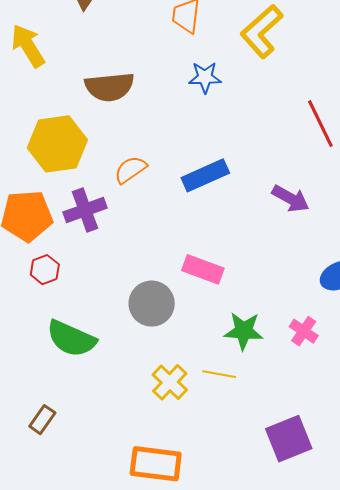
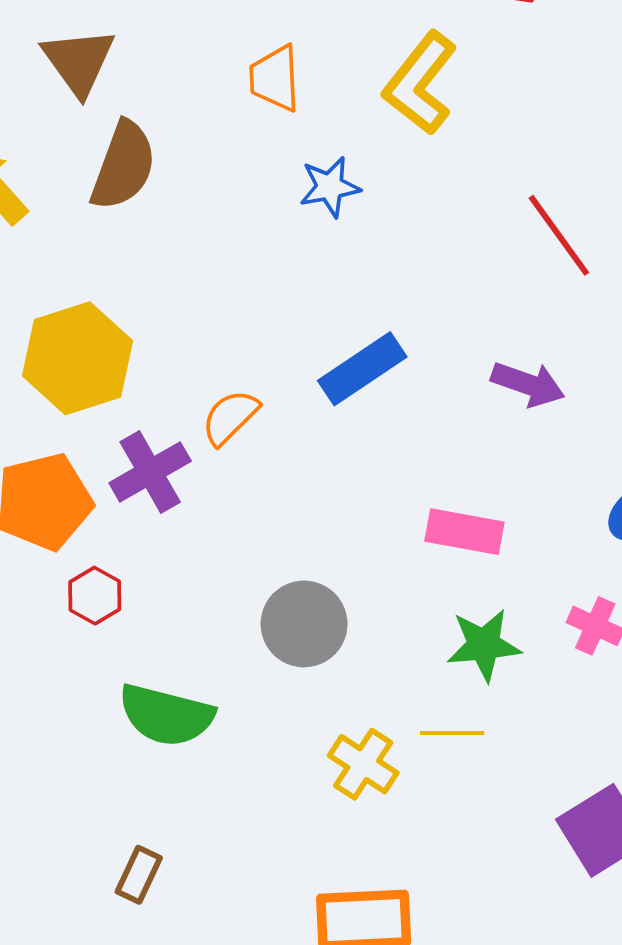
brown semicircle: (110, 87) -> (123, 166), moved, turned -54
orange semicircle: (130, 170) -> (230, 417), moved
pink rectangle: (203, 269) -> (464, 532), moved

